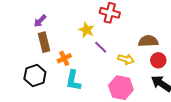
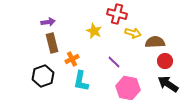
purple arrow: (40, 21) -> (48, 22), turned -144
purple line: (101, 47) -> (114, 62), moved
yellow arrow: (126, 59) -> (133, 33), moved

